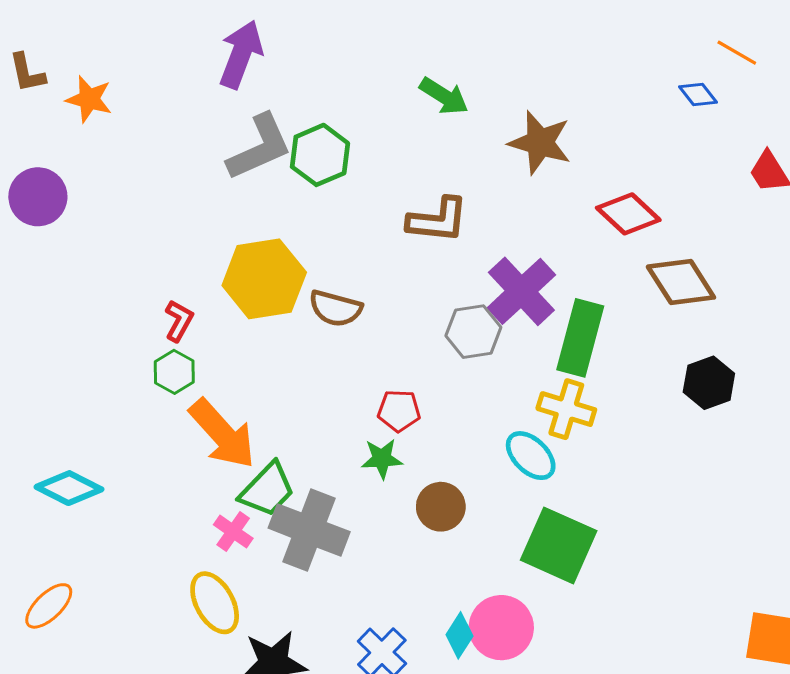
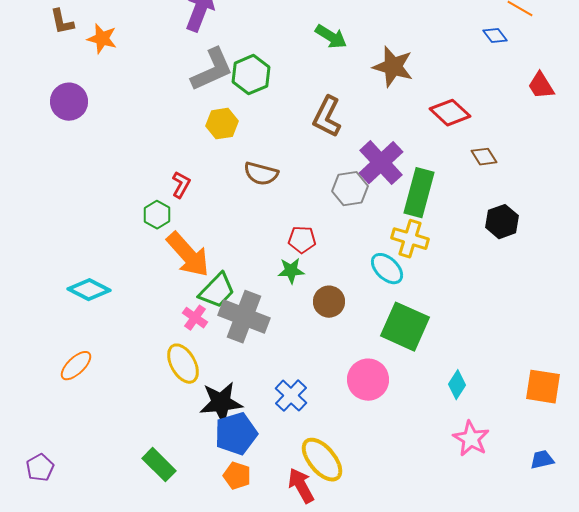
brown L-shape: (438, 220) -> (327, 117), turned 111
yellow hexagon: (264, 279) -> (222, 124), moved, size x0.6
brown diamond: (681, 282) -> (484, 157), size x0.6
red L-shape: (179, 321) -> (181, 185), moved
cyan diamond: (459, 635) -> (457, 385), moved

